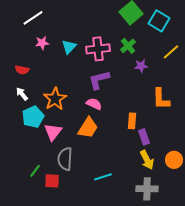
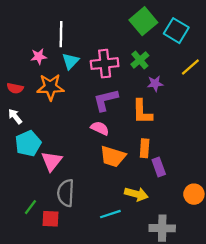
white line: (33, 18) -> (61, 34), moved, turned -55
orange star: (55, 99) -> (50, 87), moved, turned 30
orange L-shape: (161, 99) -> (142, 112), moved
orange trapezoid: (88, 128) -> (113, 156), moved, turned 75
yellow arrow: (147, 160) -> (136, 194), moved, turned -48

